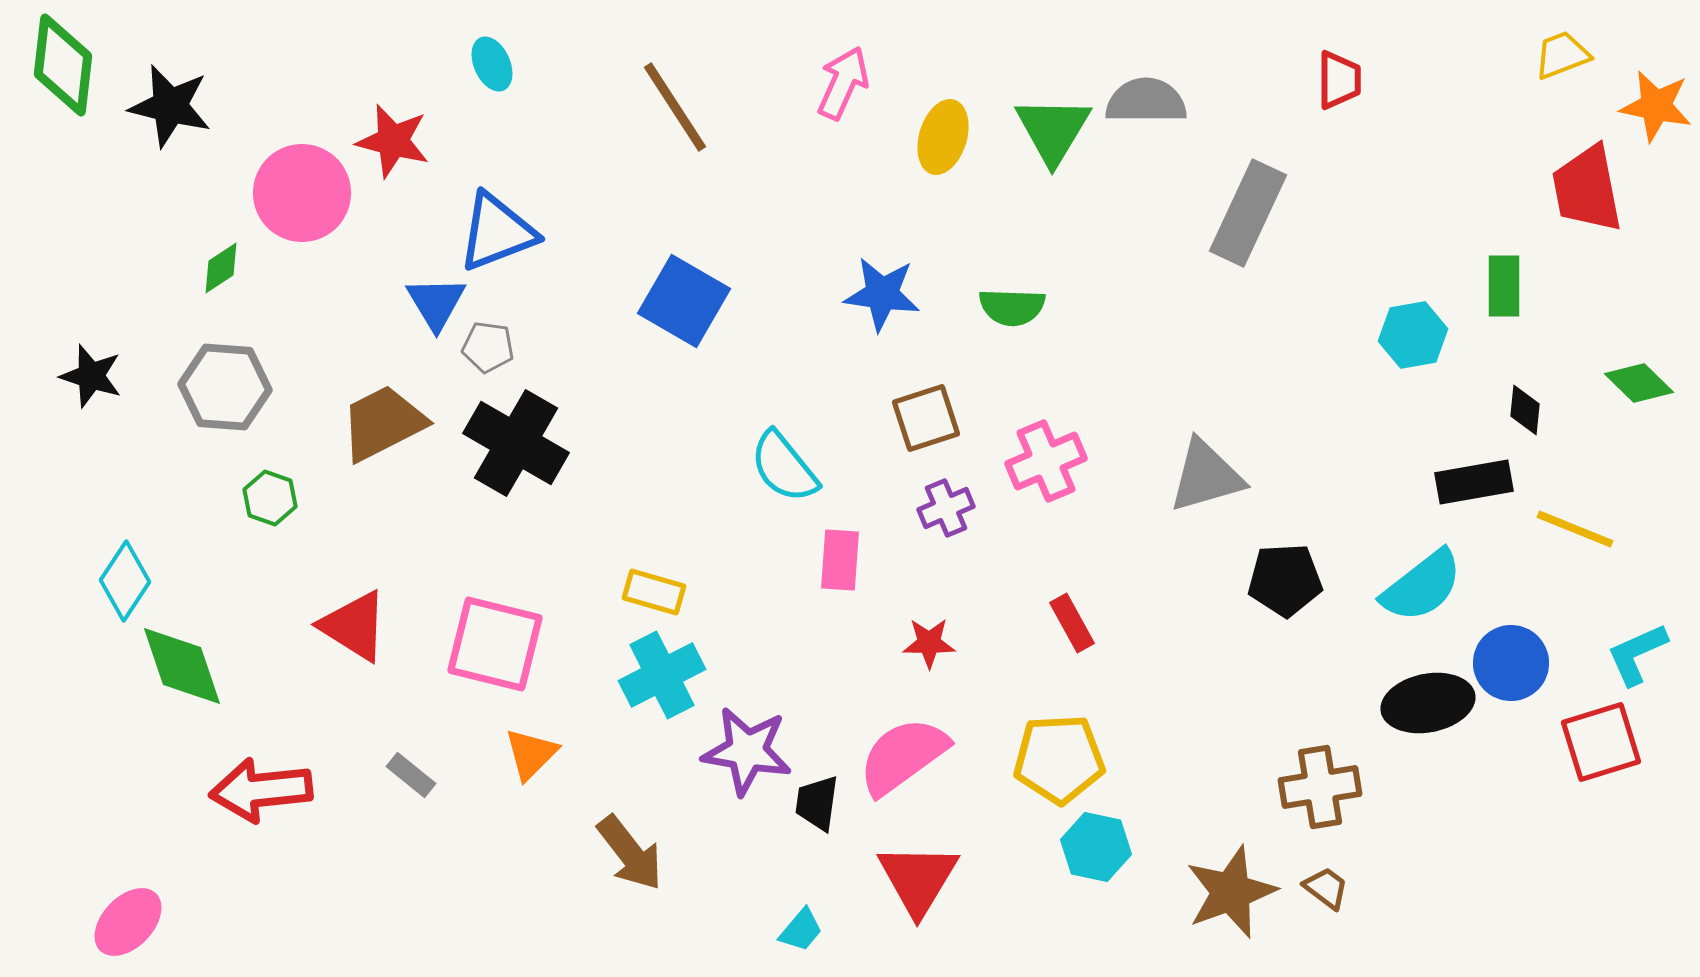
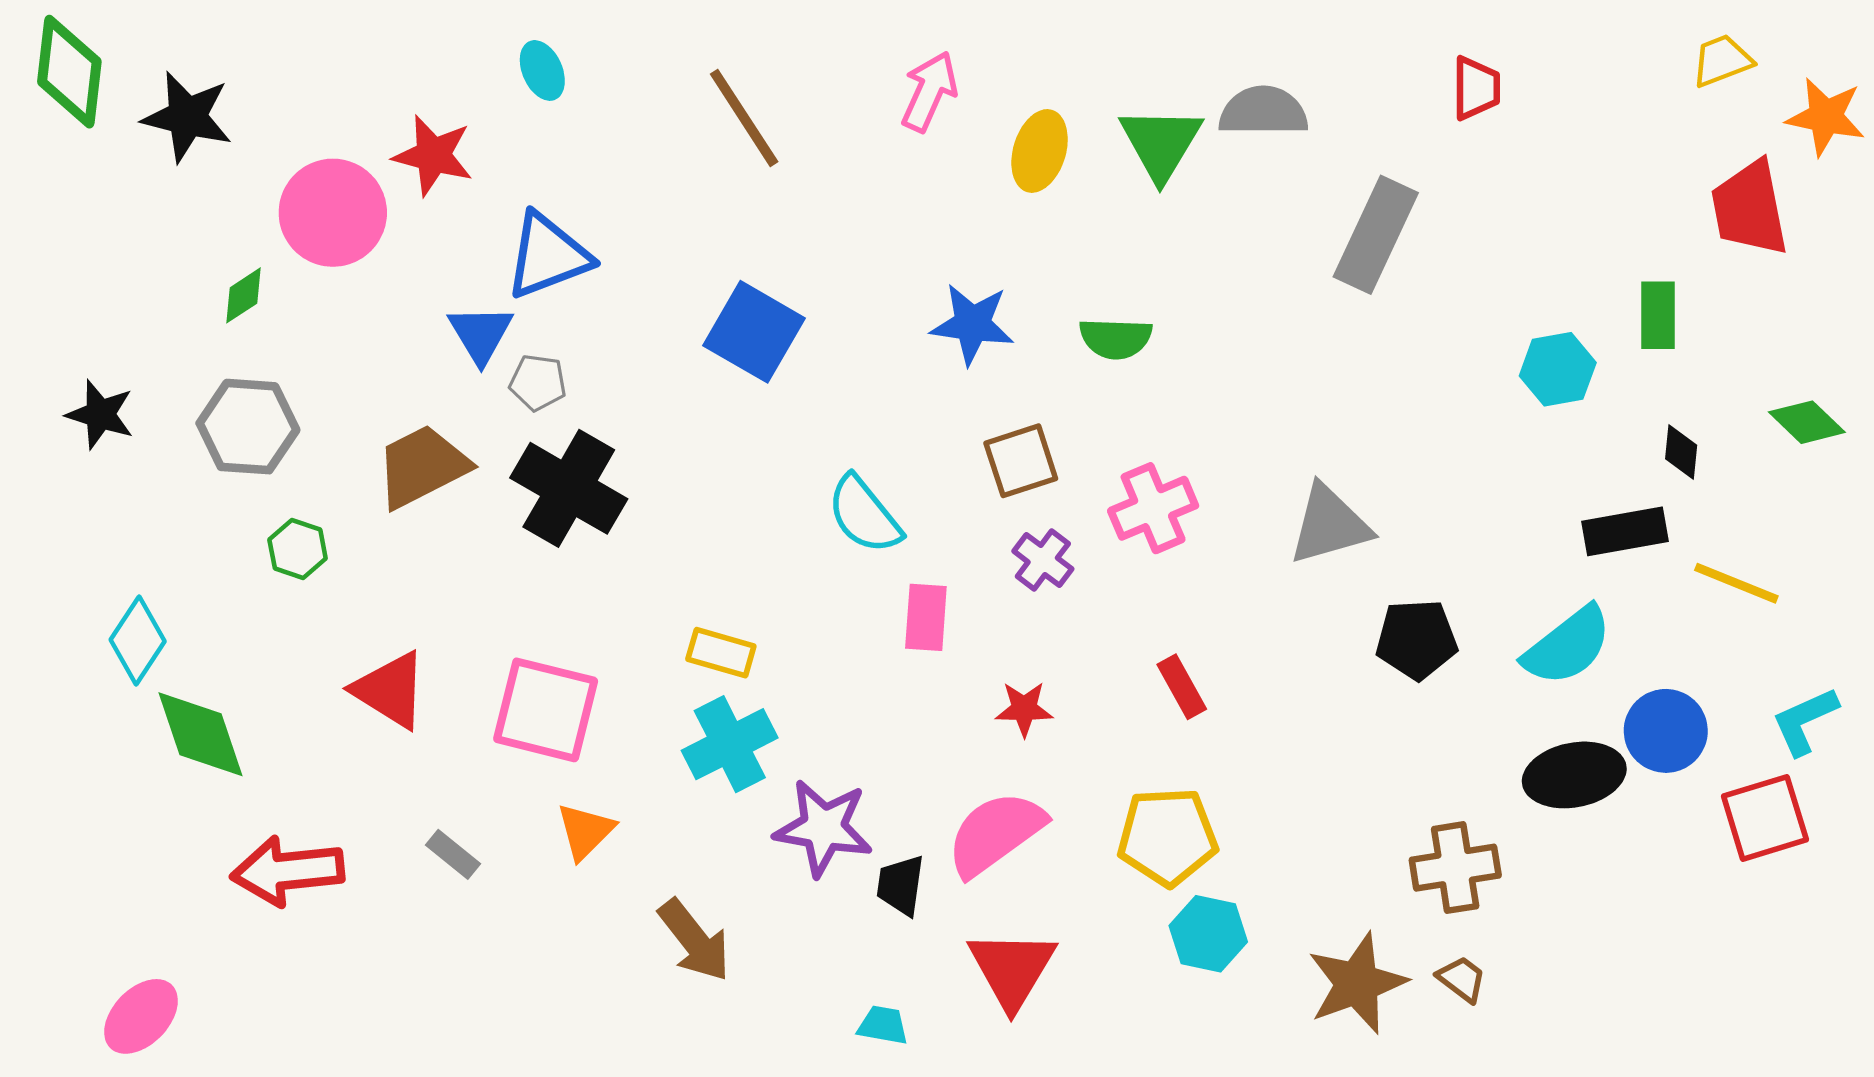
purple cross: (946, 508) -> (1043, 560), turned -30
cyan trapezoid: (801, 930) -> (883, 1025), turned -120

